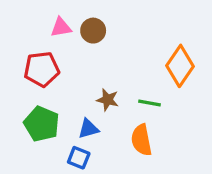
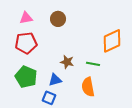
pink triangle: (61, 27) -> (26, 18), moved
orange diamond: (180, 66) -> (112, 41), turned 30

